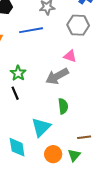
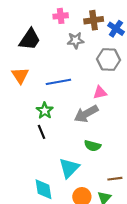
blue line: (31, 30) -> (58, 82), moved
pink triangle: (70, 56) -> (100, 93), turned -32
green semicircle: (63, 106) -> (93, 146), turned 112

